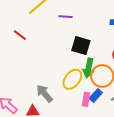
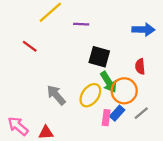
green arrow: (89, 68) -> (108, 82), turned -42
gray arrow: (44, 93) -> (56, 95), moved

